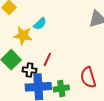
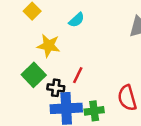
cyan semicircle: (40, 24) -> (77, 20), moved

